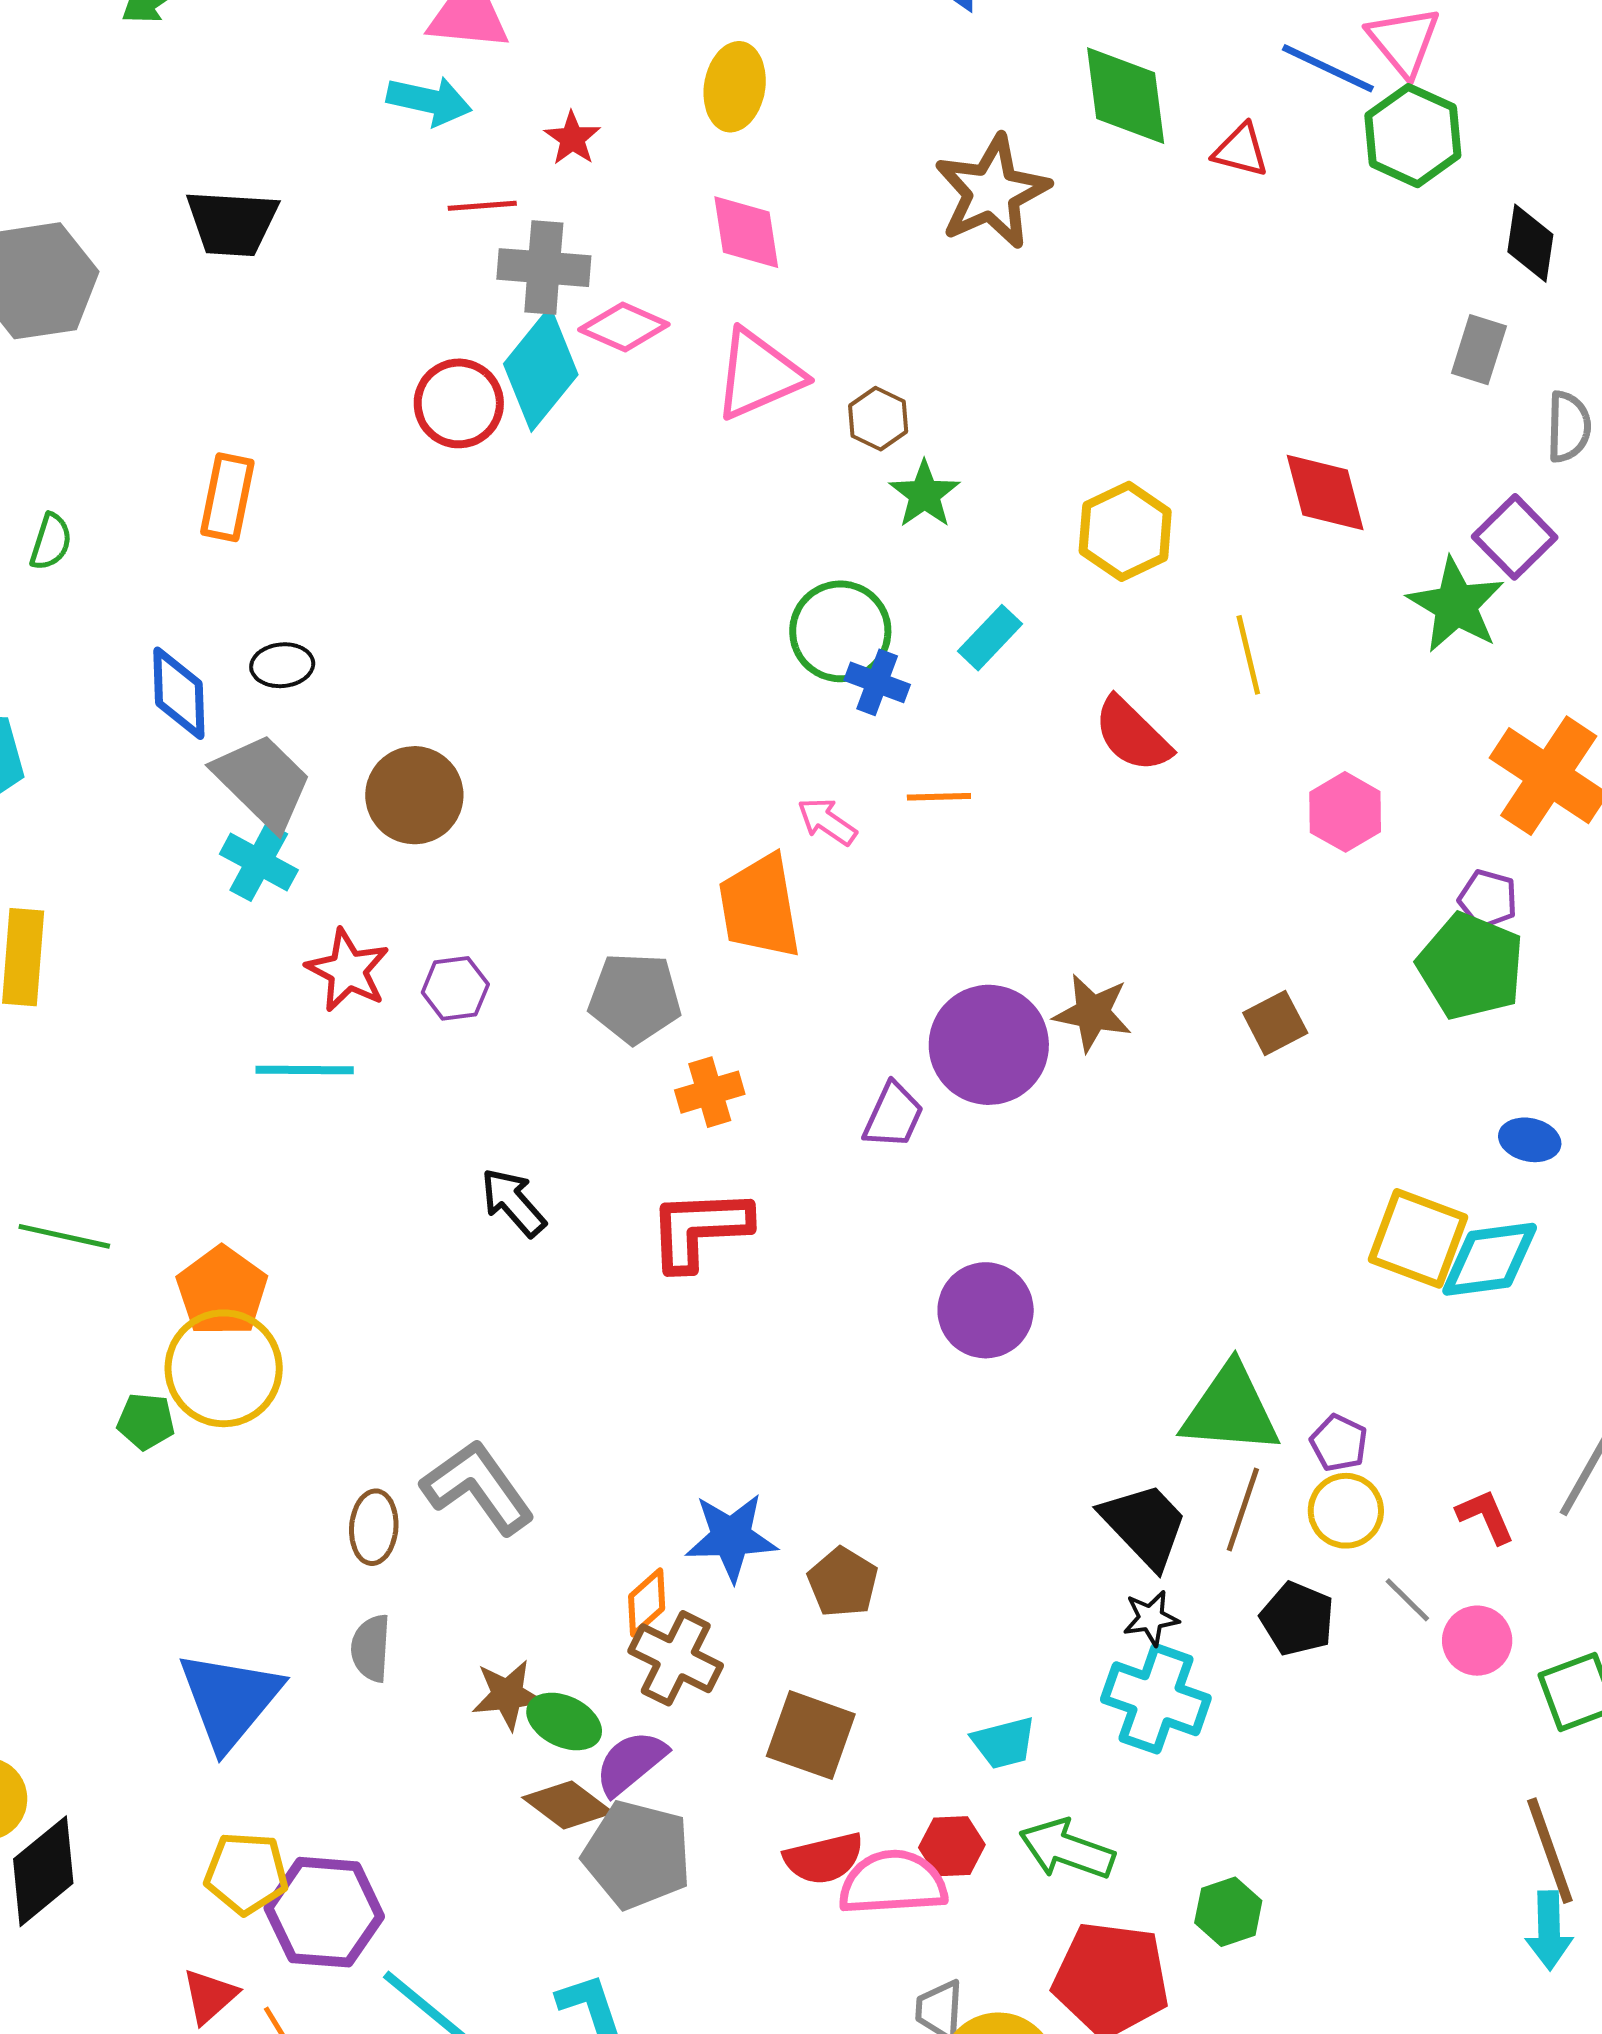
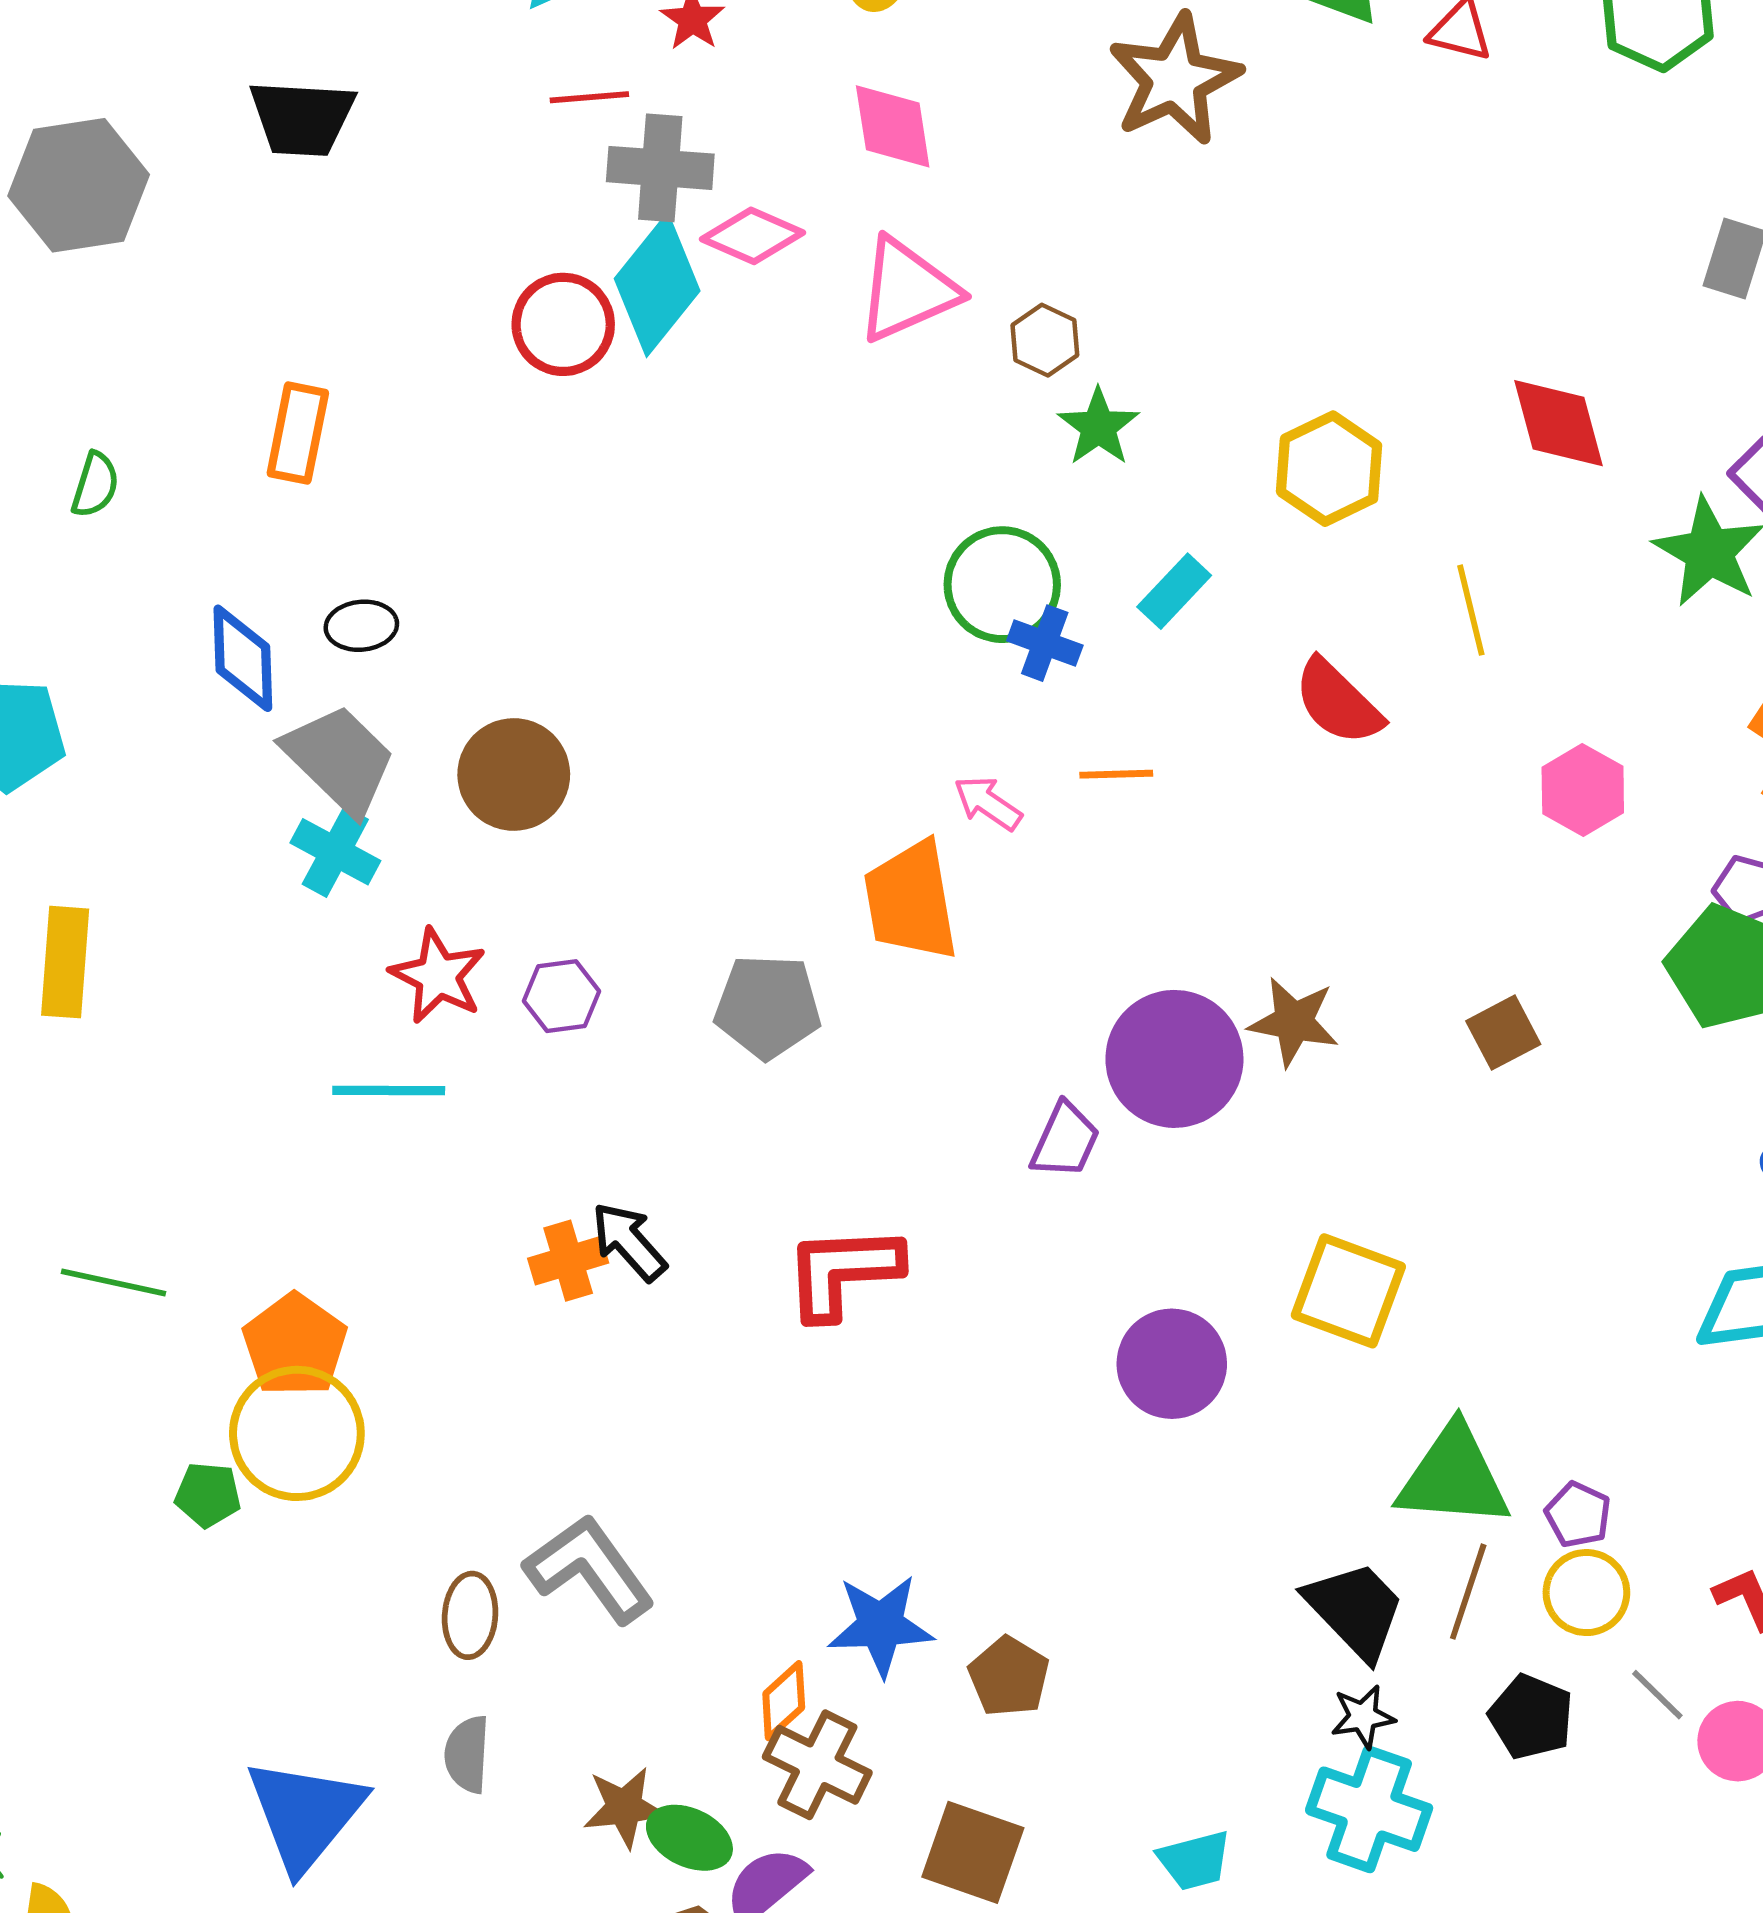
orange cross: (710, 1092) -> (568, 1261), moved
yellow square: (1418, 1238) -> (1348, 1291), moved

